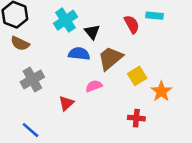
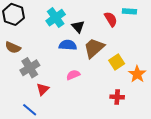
brown semicircle: (20, 43) -> (13, 47), moved
pink semicircle: (94, 86) -> (73, 75), moved
red triangle: (66, 103) -> (43, 89), moved

